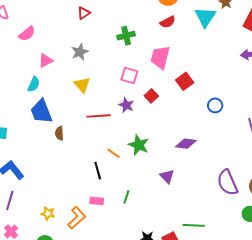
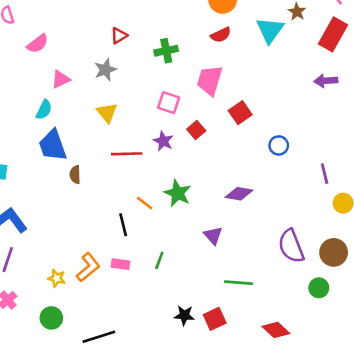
red triangle: (84, 13) -> (119, 36), moved
orange L-shape: (77, 218) -> (88, 267), moved
green line: (194, 225) -> (239, 283), moved

